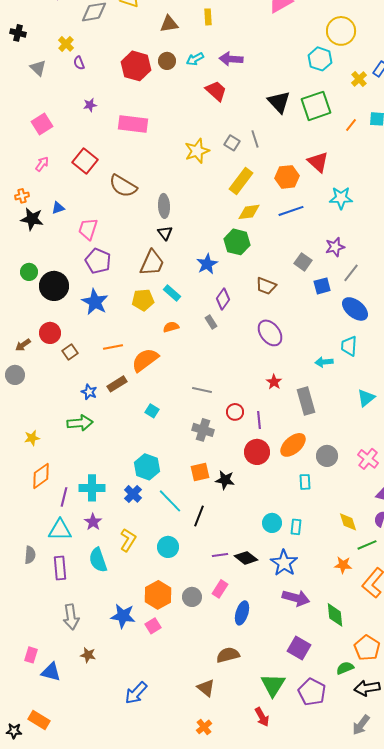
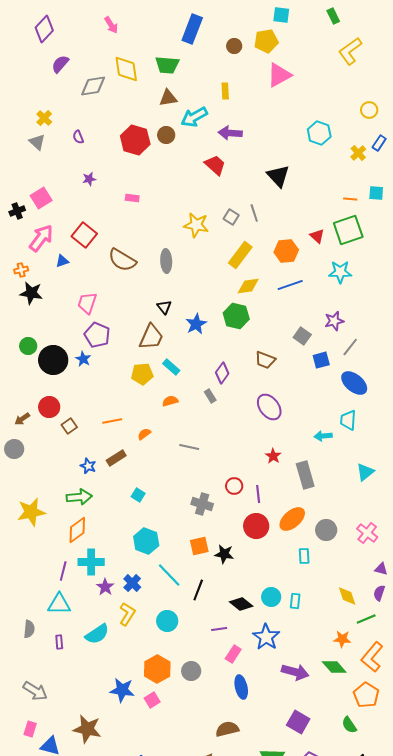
yellow rectangle: (208, 17) -> (225, 91), moved
yellow circle: (341, 31) -> (369, 110), moved, size x0.6
black cross: (18, 33) -> (17, 211), moved, turned -35
yellow cross: (66, 44) -> (44, 118), moved
cyan arrow: (195, 59) -> (194, 117), moved, size x1.5
green square: (316, 106) -> (348, 230), moved
pink rectangle: (133, 124) -> (132, 198), size x0.5
orange line: (351, 125) -> (350, 199), turned 56
yellow star: (197, 151) -> (196, 225), turned 30
red triangle: (318, 162) -> (317, 236), size x0.7
pink arrow: (42, 164) -> (41, 238), size x1.8
gray ellipse: (164, 206) -> (166, 261), moved
blue triangle: (58, 208) -> (62, 261), moved
blue star: (207, 264) -> (196, 324), moved
blue star: (95, 302) -> (83, 359), moved, size x0.6
orange semicircle: (145, 360) -> (144, 434), size x0.5
gray line: (202, 390) -> (189, 447), moved
cyan square: (152, 411) -> (138, 495), moved
yellow star: (32, 438) -> (31, 512), size x1.8
orange diamond: (41, 476) -> (77, 530), moved
blue cross: (133, 494) -> (132, 583), moved
purple star: (93, 522) -> (105, 587), moved
black diamond: (246, 558) -> (241, 604), moved
cyan semicircle: (98, 560) -> (97, 634), turned -105
blue star: (284, 563) -> (266, 637), moved
purple rectangle: (60, 568) -> (59, 642), size x0.6
pink rectangle: (220, 589) -> (233, 654), moved
blue ellipse: (242, 613) -> (241, 687), turned -30
green diamond: (335, 615) -> (334, 667), moved, turned -35
gray arrow: (71, 617) -> (35, 691), moved, turned -50
orange pentagon: (367, 648) -> (366, 695), moved
brown star: (88, 655) -> (87, 729), size x1.8
green semicircle: (345, 668) -> (349, 725), moved, turned -102

